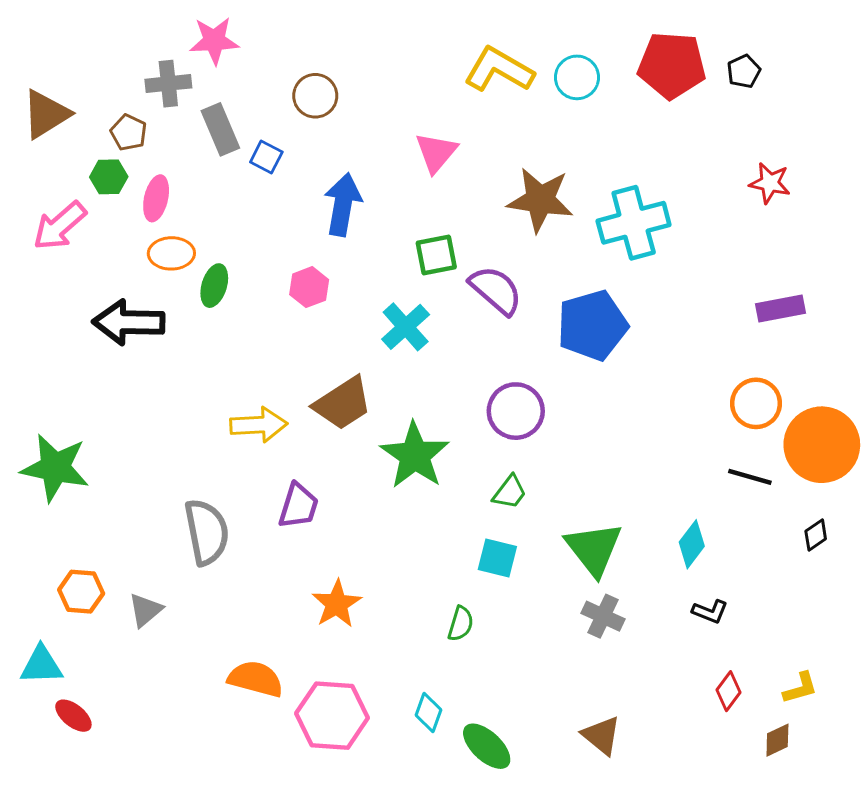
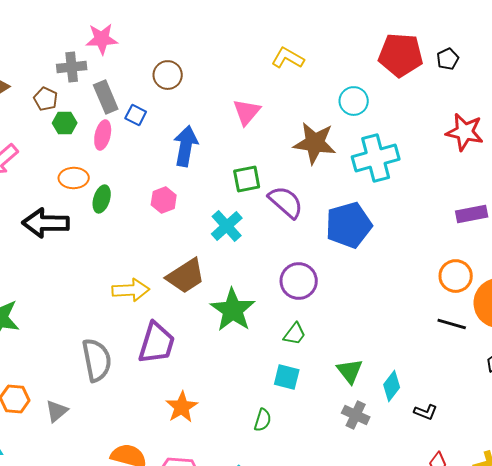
yellow L-shape: (499, 70) -> (288, 58), size x0.7
cyan circle: (577, 77) -> (354, 101), moved
green hexagon: (109, 177) -> (65, 123), moved
red star: (770, 183) -> (465, 132), size x1.4
pink ellipse: (156, 198) -> (103, 135), moved
purple trapezoid: (298, 506) -> (157, 343), size x1.4
cyan diamond: (692, 544) -> (392, 386), moved
green triangle: (594, 549) -> (350, 371), size x0.7

